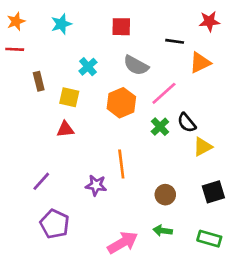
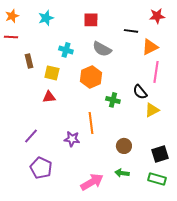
cyan cross: (88, 67) -> (66, 50), turned -32
pink line: (164, 93) -> (156, 72), moved, turned -40
green cross: (160, 127) -> (113, 100), moved, turned -32
black square: (213, 192) -> (160, 154), moved

